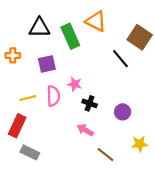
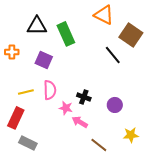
orange triangle: (96, 21) -> (104, 15), moved
purple square: (47, 64) -> (44, 60), turned 36
pink star: (75, 84) -> (66, 108), moved

